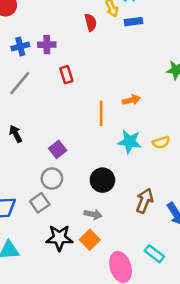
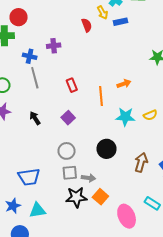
blue cross: (20, 46) -> (30, 56), moved, turned 32
red rectangle: (66, 75) -> (72, 85), moved
gray line: (20, 83) -> (35, 78), turned -50
purple square: (58, 149) -> (68, 118), moved
gray square: (40, 203) -> (70, 173), moved, turned 35
gray arrow: (93, 214) -> (88, 178), moved

